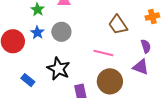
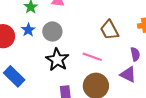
black star: (58, 69) -> (57, 60), moved
blue rectangle: (28, 80) -> (14, 76), size x1.5

